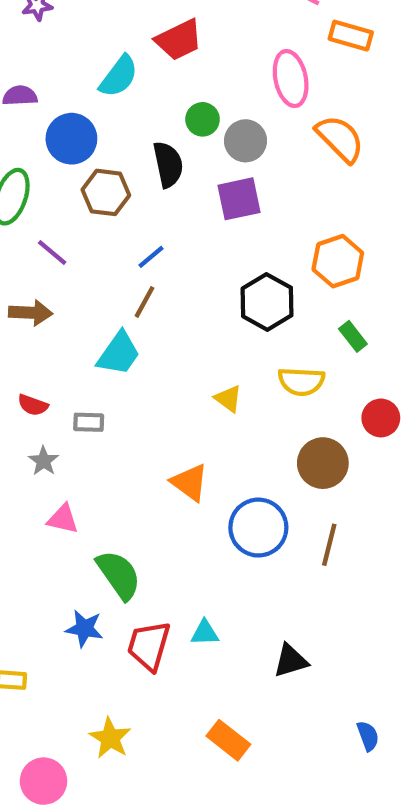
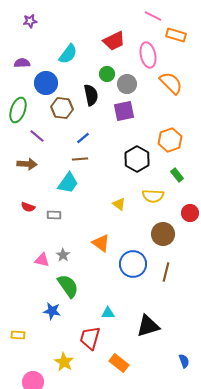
red trapezoid: (179, 40) -> (114, 41), moved
brown line: (145, 302) -> (80, 159), turned 56
gray star: (44, 461) -> (63, 255), moved
red trapezoid: (149, 646) -> (90, 338), moved
black triangle: (291, 661) -> (148, 326), size x1.4

